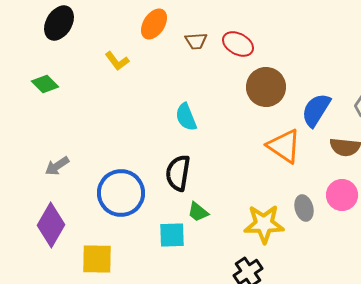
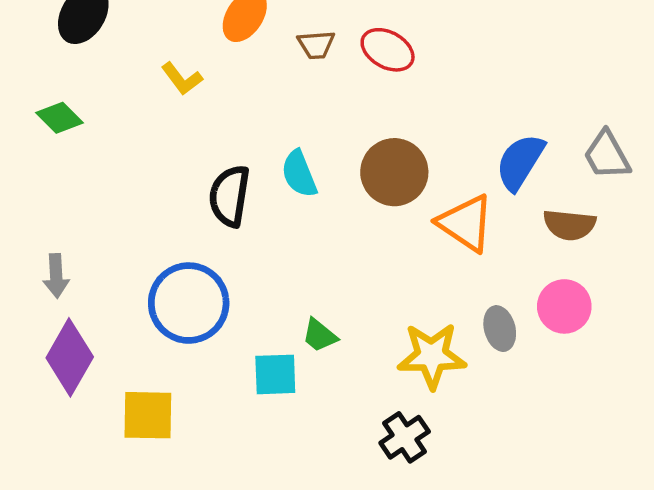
brown circle: (266, 87) -> (394, 172), moved
gray arrow: (57, 166) -> (56, 276), moved, turned -60
black semicircle: (178, 173) -> (229, 196), moved

